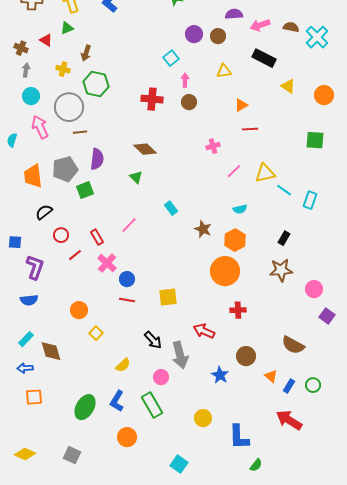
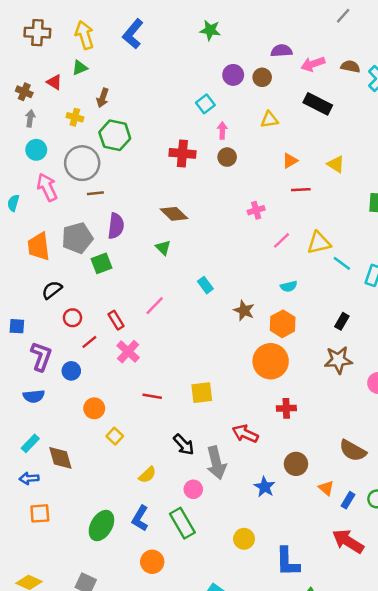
yellow triangle: (288, 86) -> (336, 164), moved
blue circle: (127, 279) -> (71, 371), moved

